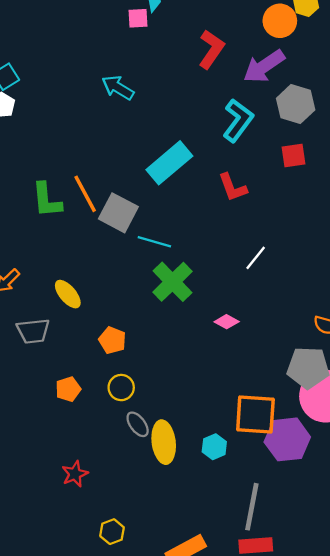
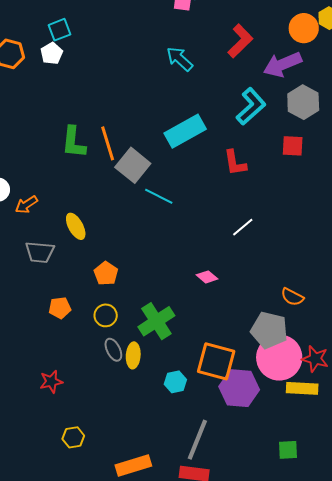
cyan arrow: (118, 88) -> (180, 59), moved
green cross: (172, 282) -> (156, 321), moved
yellow ellipse: (164, 442) -> (133, 355), moved, size x0.7

